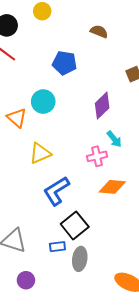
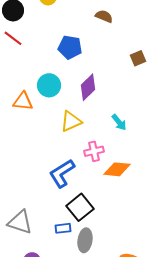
purple diamond: (102, 106) -> (88, 87), moved
orange triangle: (17, 118) -> (23, 101), turned -35
yellow triangle: (40, 153) -> (71, 121), moved
pink cross: (97, 156) -> (94, 151), moved

